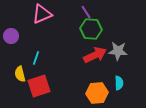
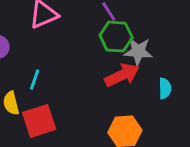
gray star: (118, 51) -> (138, 51), moved
cyan semicircle: (119, 83) -> (165, 88), moved

